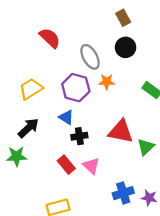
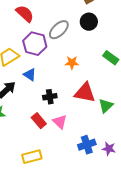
gray ellipse: (90, 57) -> (59, 30), turned 75
orange star: (107, 82) -> (72, 63), moved
purple hexagon: (76, 88) -> (35, 44), moved
blue triangle: (66, 117) -> (30, 75), moved

